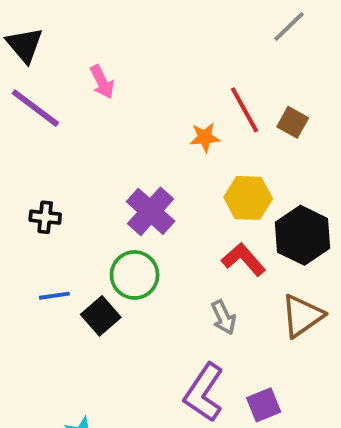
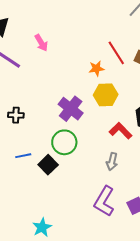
yellow hexagon: (248, 198) -> (106, 95), moved
gray arrow: (224, 317) -> (112, 162), turned 42

